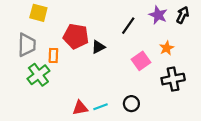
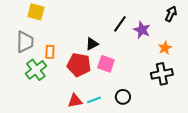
purple star: (158, 15) -> (142, 30), moved
red pentagon: (76, 36) -> (79, 65), moved
orange star: (167, 48) -> (165, 48), moved
pink square: (141, 61) -> (106, 64), moved, turned -36

